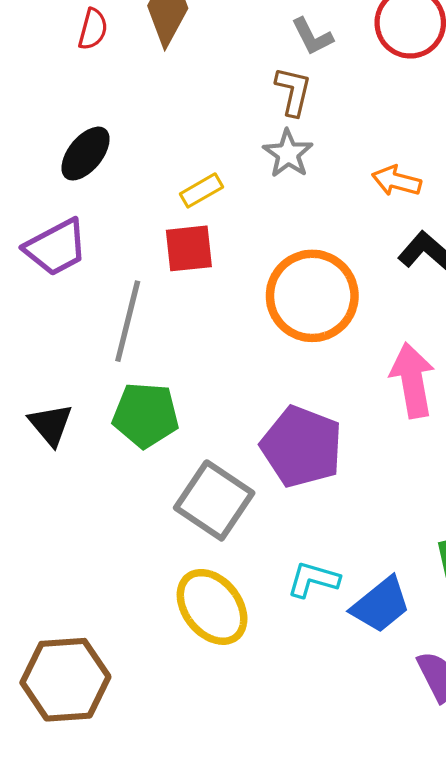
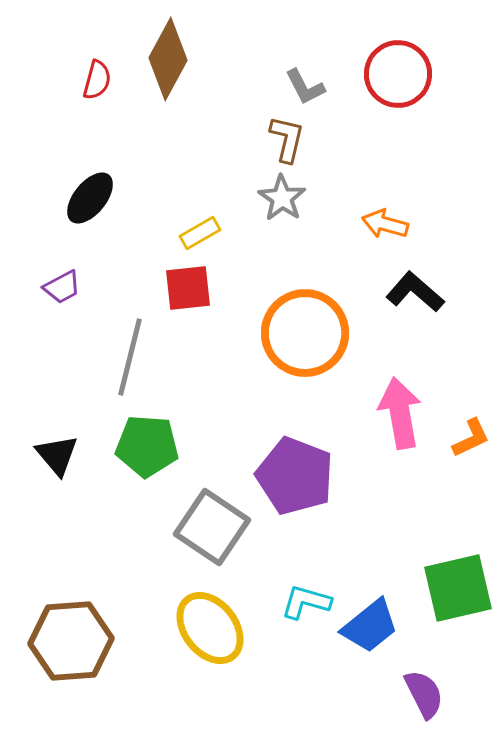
purple trapezoid: (56, 247) -> (62, 287), size x0.6
brown hexagon: (65, 680) -> (71, 641), moved

